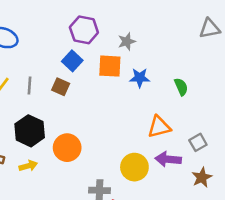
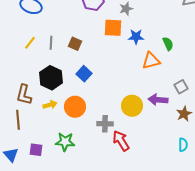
blue square: (72, 61) -> (84, 74), moved
orange triangle: (159, 127) -> (151, 61), moved
orange circle: (67, 148) -> (75, 107), moved

